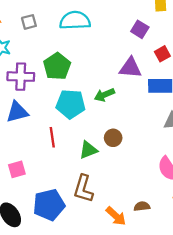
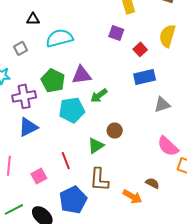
purple triangle: (130, 68) -> (81, 75), moved
red line: (52, 137) -> (66, 161), moved
brown semicircle: (142, 206) -> (152, 183), turned 48

